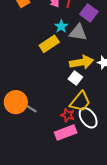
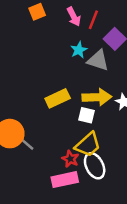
yellow rectangle: (49, 44) -> (58, 98), moved
white square: (75, 78) -> (86, 115), turned -32

